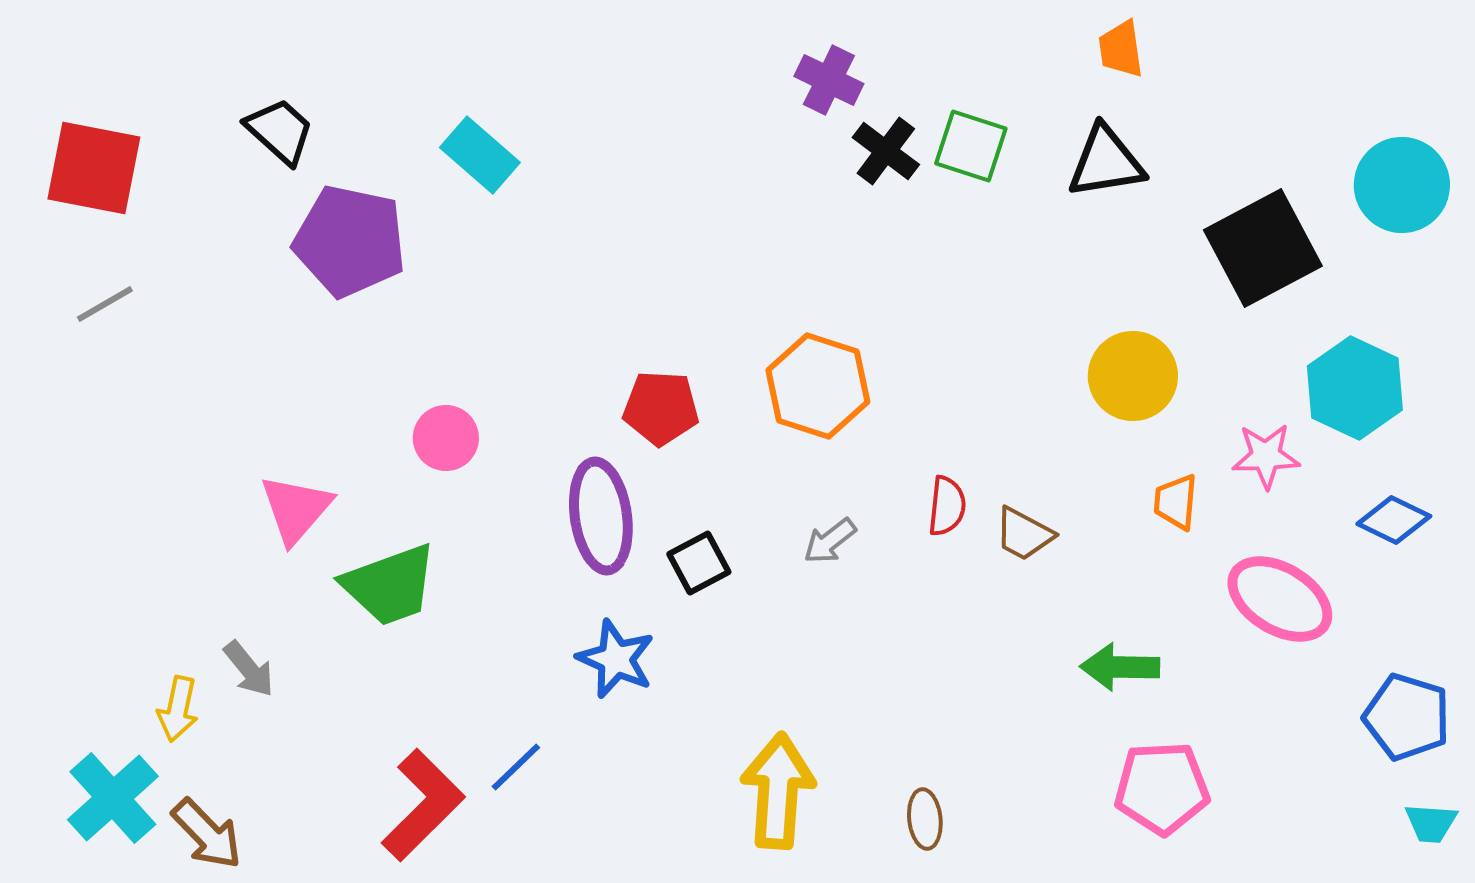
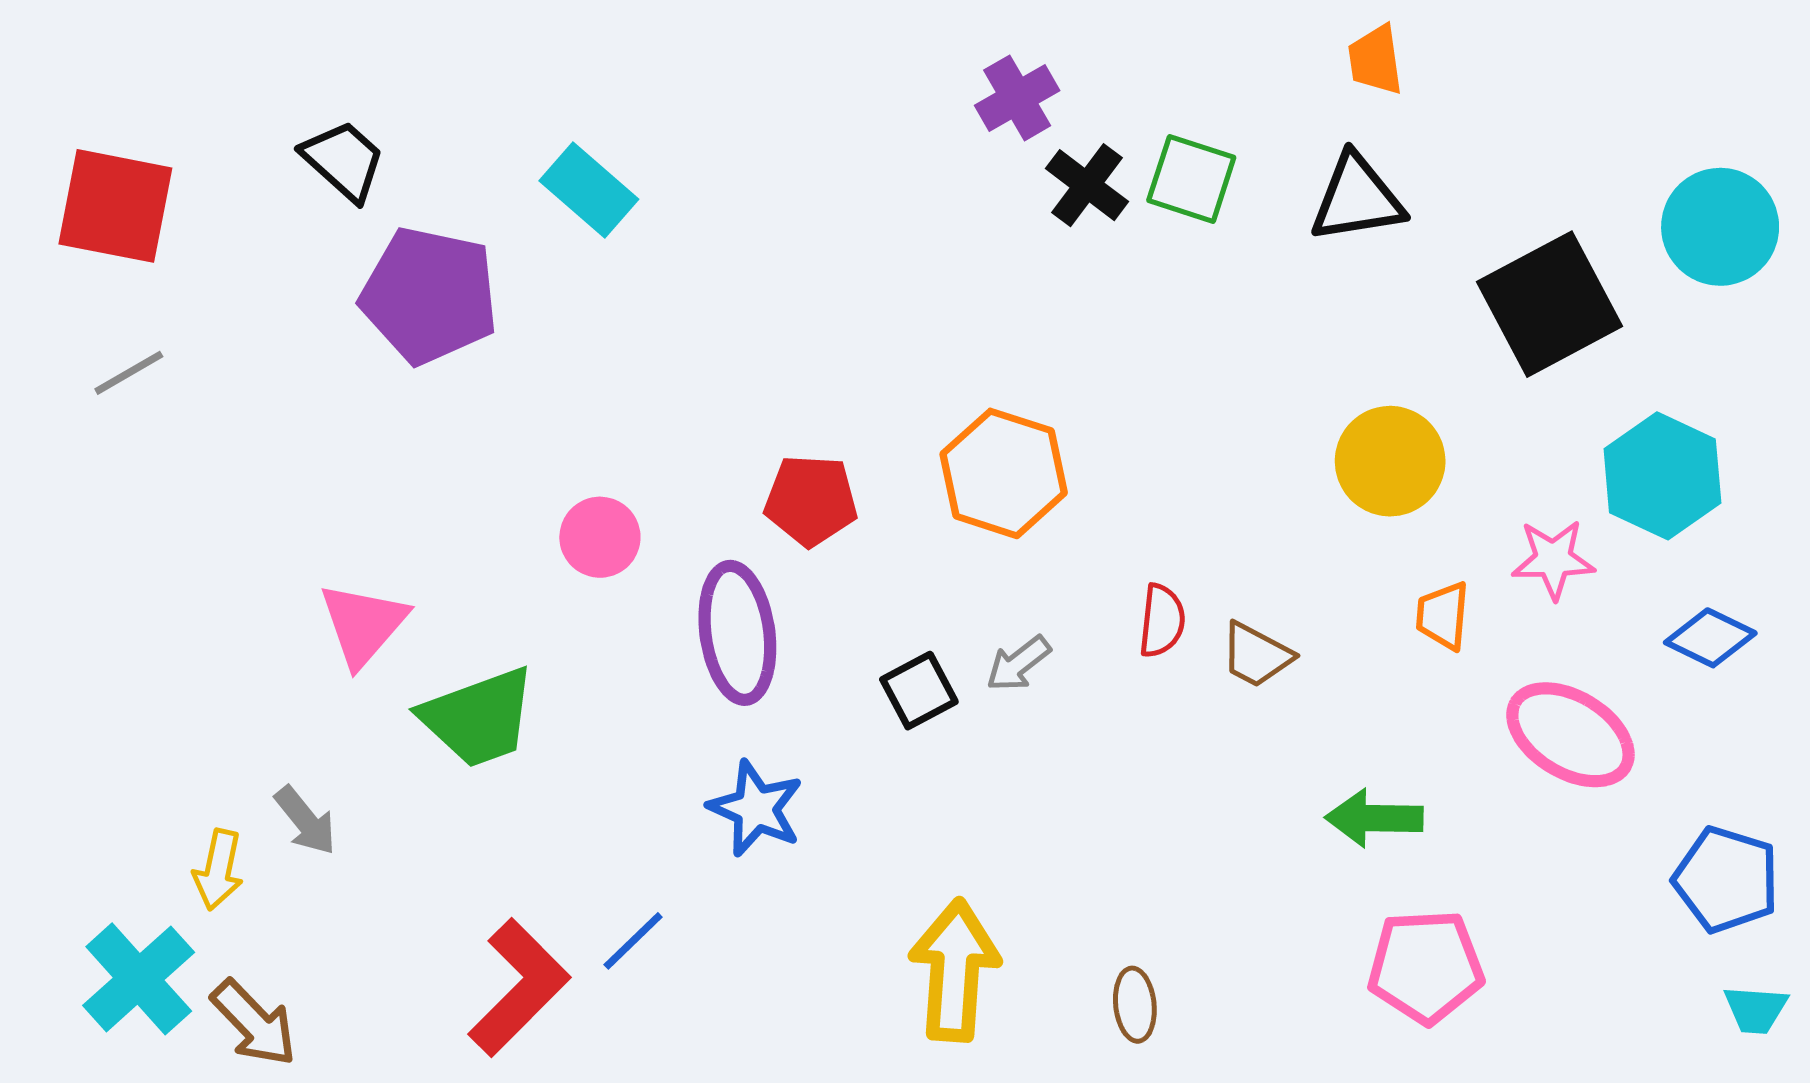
purple cross: (829, 80) -> (1017, 98), turned 34
pink circle: (446, 438) -> (600, 537), moved
black square: (699, 563) -> (919, 691), moved

